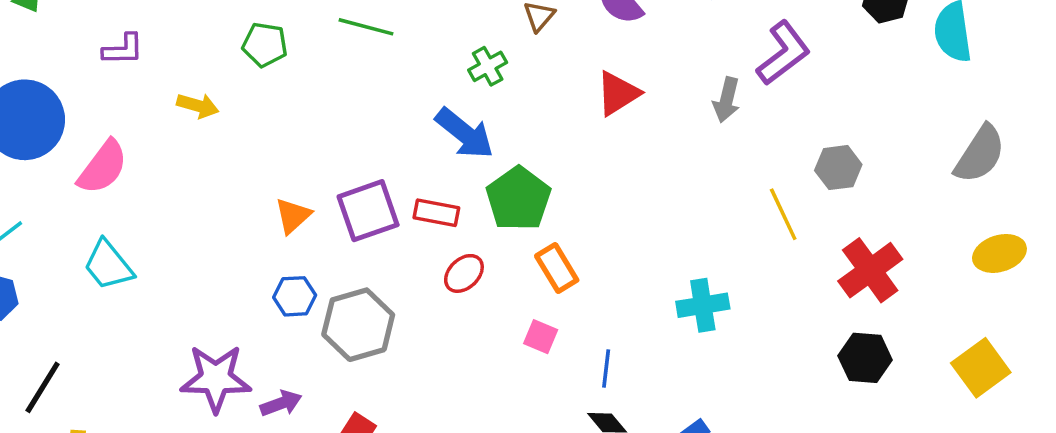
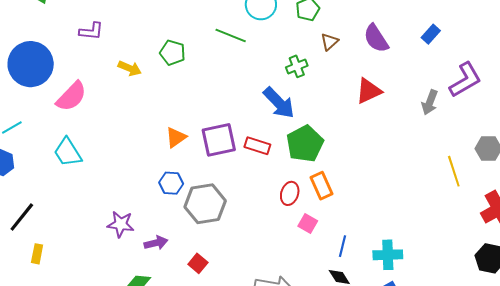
green pentagon: (265, 45) -> (173, 53), moved
red ellipse: (464, 273) -> (290, 193), moved, turned -35
cyan cross: (703, 305) -> (388, 255), moved
purple star: (216, 378) -> (121, 224), size x0.7

